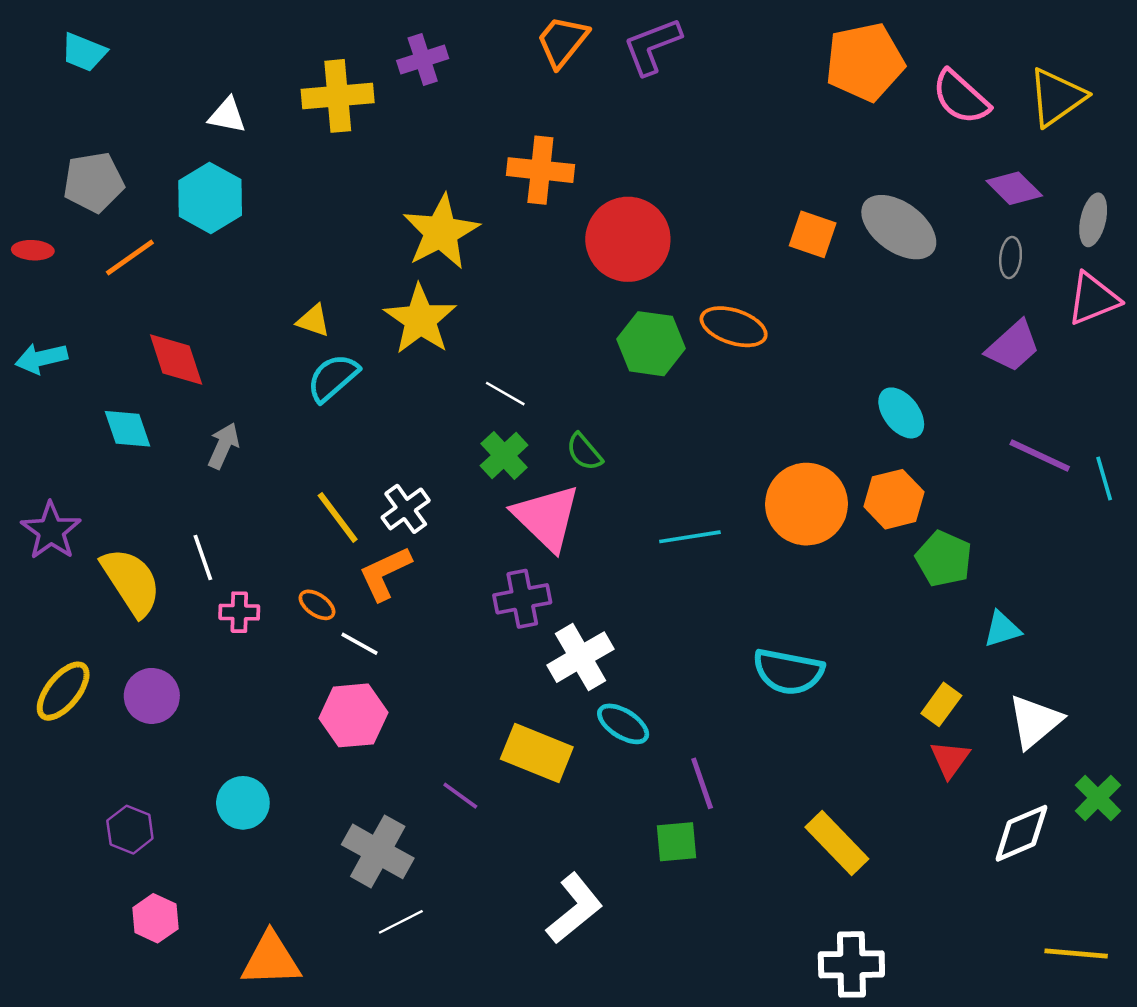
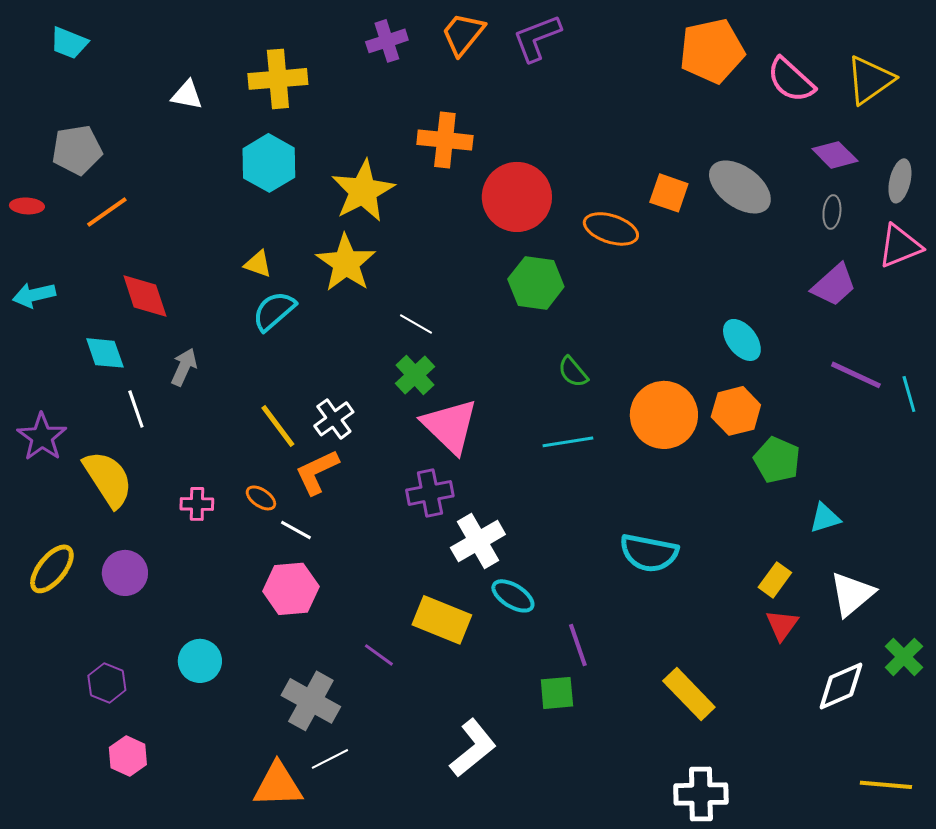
purple cross: (423, 60) -> (387, 41), moved
cyan hexagon: (210, 198) -> (269, 163), moved
orange ellipse: (734, 327) -> (611, 229), moved
green semicircle: (584, 452) -> (573, 372), moved
white line: (203, 558) -> (136, 409), moved
orange triangle: (271, 960) -> (278, 785), moved

